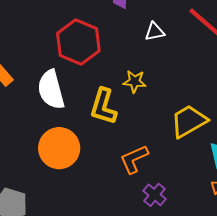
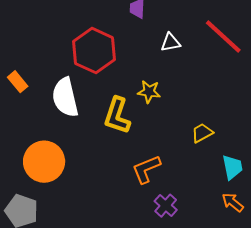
yellow trapezoid: (189, 121) -> (202, 133), size x0.6
orange circle: (59, 148) -> (44, 162), moved

